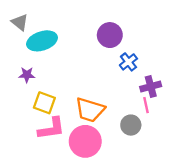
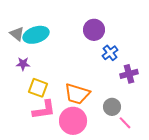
gray triangle: (20, 22) -> (17, 34), moved
pink line: (146, 105) -> (125, 123), moved, turned -32

